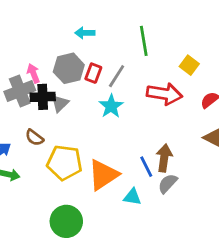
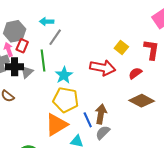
green line: (144, 41) -> (43, 60), moved
gray hexagon: (69, 68) -> (15, 31), moved
red rectangle: (93, 73) -> (22, 46), moved
gray line: (117, 76) -> (55, 37), moved
yellow pentagon: (64, 163) -> (66, 100), moved

